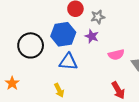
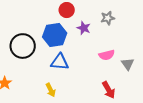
gray star: (98, 17) -> (108, 18), moved
purple star: (92, 36) -> (84, 28), moved

